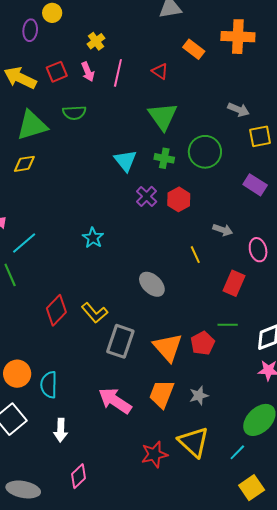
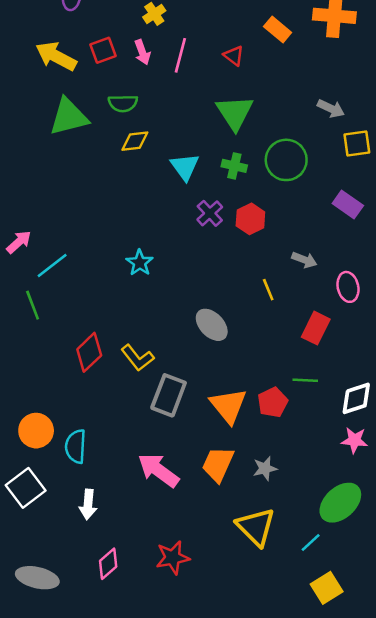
yellow diamond: (24, 164) -> (135, 141), moved
red star: (154, 454) -> (173, 558), moved

